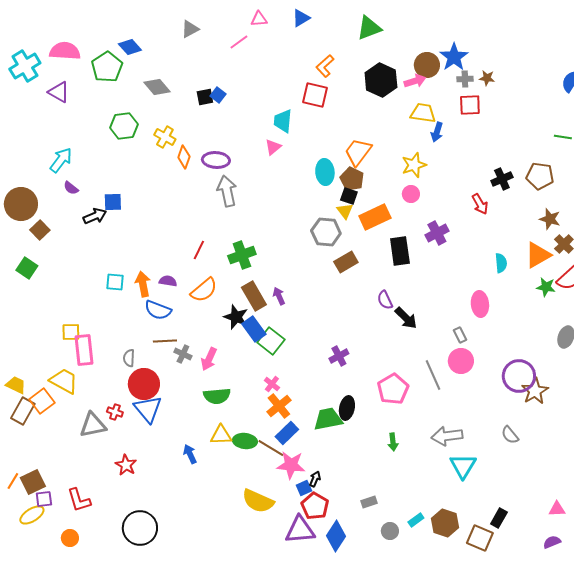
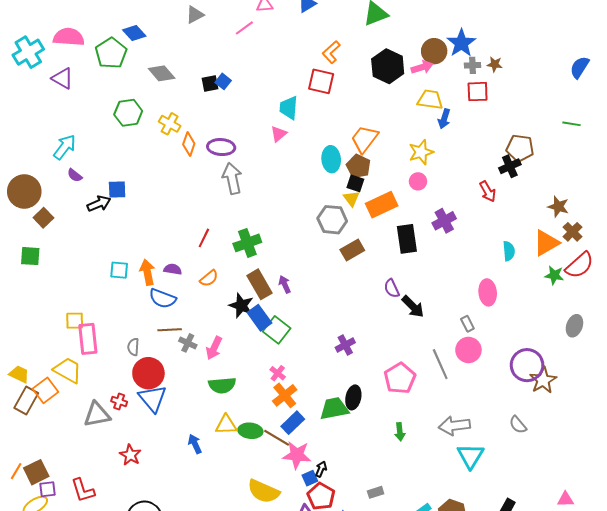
brown pentagon: (540, 176) -> (520, 148), moved
green square: (27, 268) -> (30, 256), turned -30
orange semicircle: (204, 290) -> (209, 278), size x0.7

